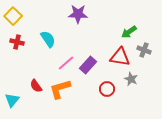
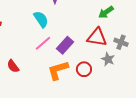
cyan semicircle: (48, 39) -> (41, 19), moved
gray cross: (144, 50) -> (121, 42), moved
orange L-shape: (60, 89) -> (58, 70), moved

